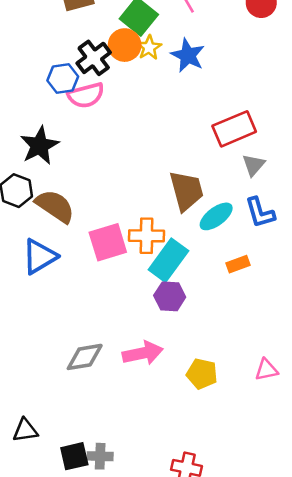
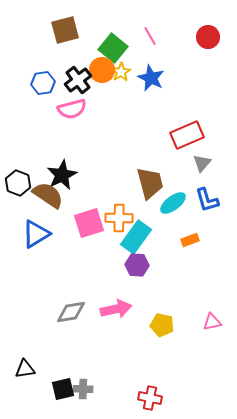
blue hexagon: (63, 79) -> (43, 83), moved
black star: (40, 146) -> (62, 175), moved

